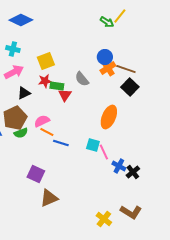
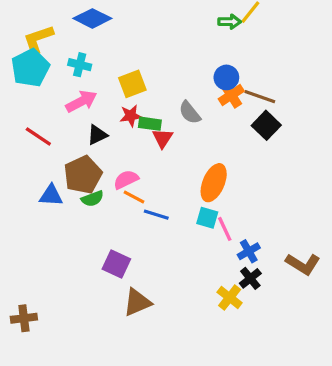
green arrow: (107, 22) -> (230, 22), turned -32
orange ellipse: (109, 117) -> (214, 183), moved
blue cross: (119, 166) -> (249, 251), turned 32
black cross: (133, 172) -> (250, 278), moved
brown L-shape: (131, 212) -> (303, 264), moved
yellow cross: (104, 219) -> (230, 297), moved

